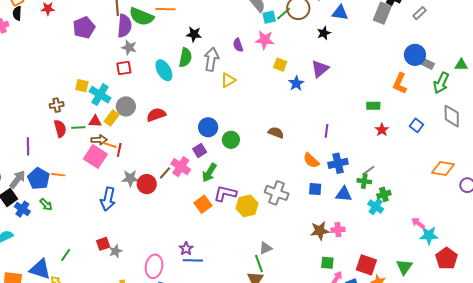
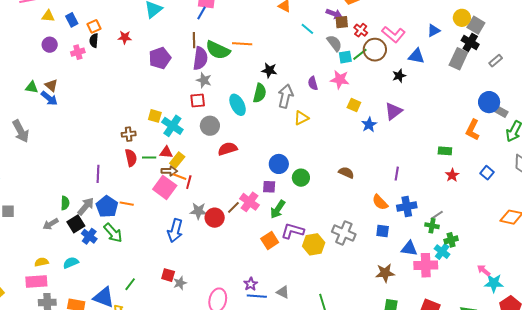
gray circle: (126, 106) -> (210, 126), moved
yellow rectangle: (112, 118) -> (177, 160), moved
purple square: (200, 151) -> (269, 187), turned 32
blue triangle: (344, 194) -> (409, 248), moved
green arrow: (46, 205) -> (113, 233), size x1.5
pink cross: (338, 230) -> (426, 265), moved, size x1.6
red square: (103, 244) -> (168, 275), turned 32
gray triangle: (266, 248) -> (283, 292), moved, turned 48

